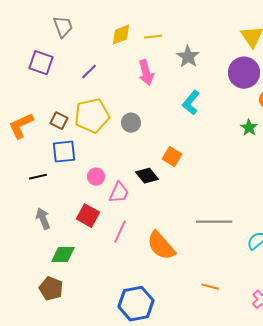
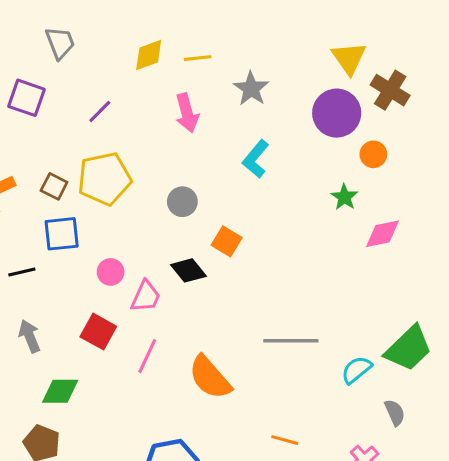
gray circle: (131, 123) -> (182, 202), moved

